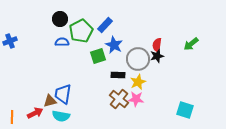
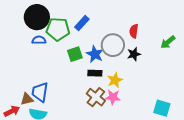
black circle: (60, 19) -> (37, 17), size x1.6
green pentagon: (81, 31) -> (58, 29), turned 30
blue star: (114, 45) -> (95, 54), moved
red semicircle: (157, 45) -> (134, 31), moved
gray circle: (138, 59) -> (113, 45), moved

